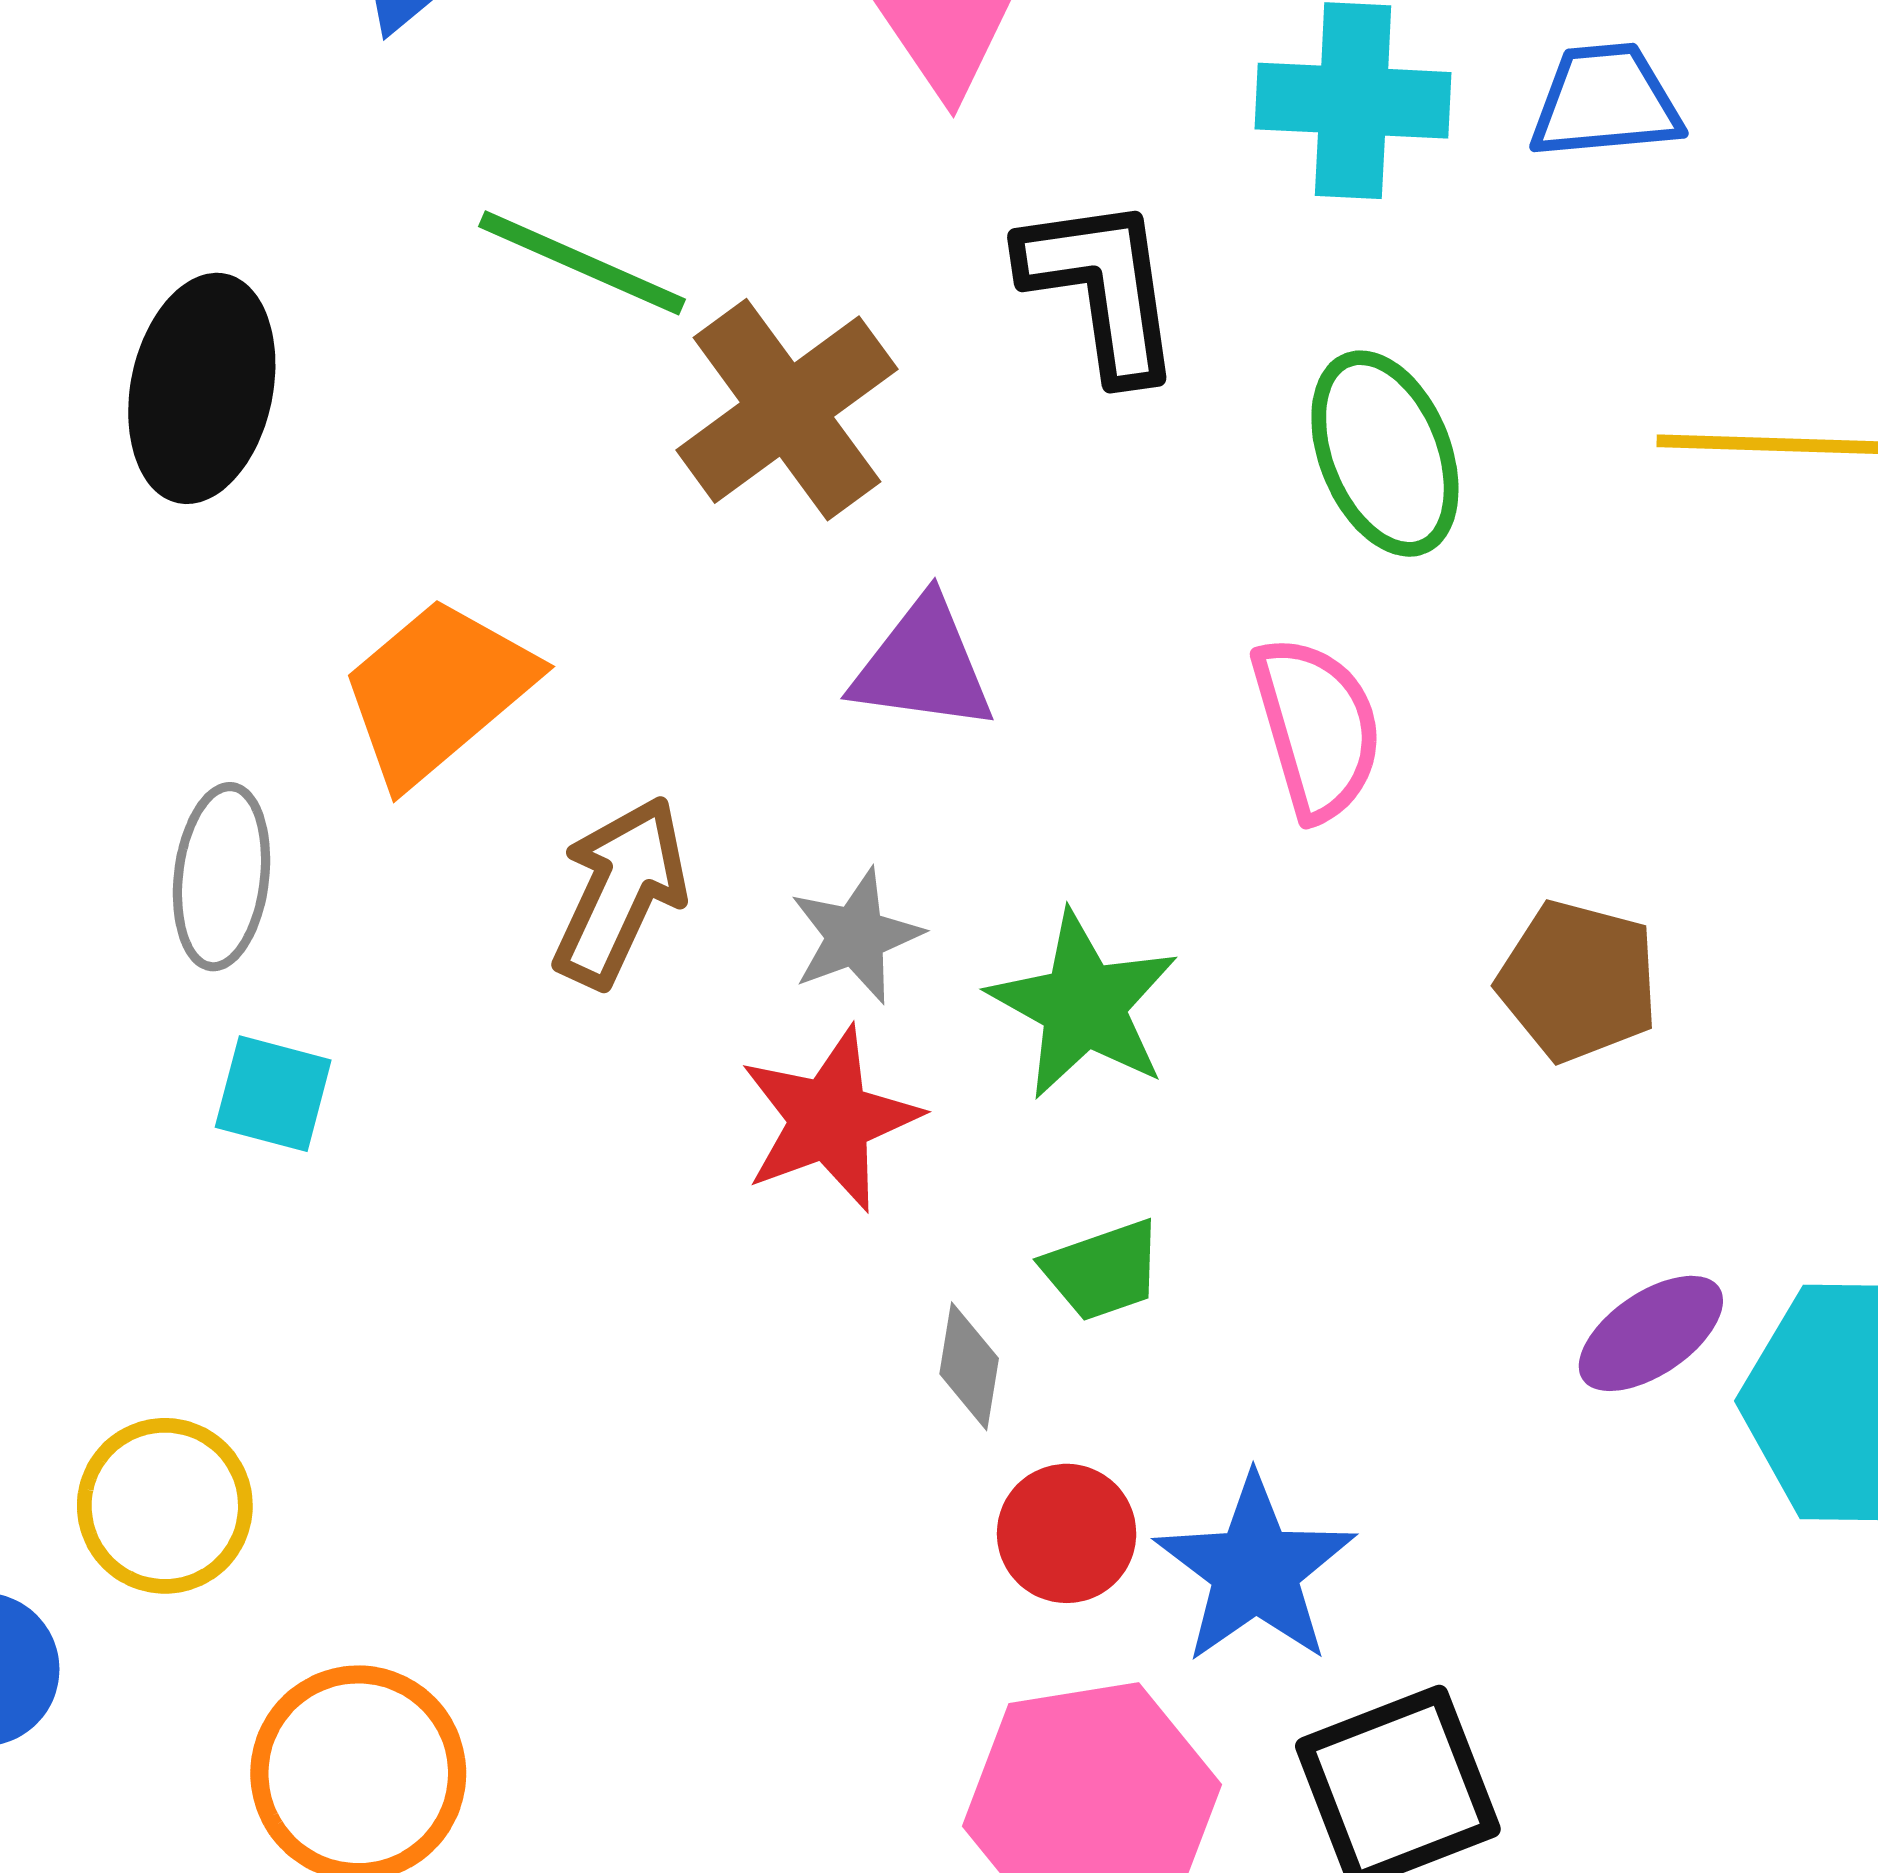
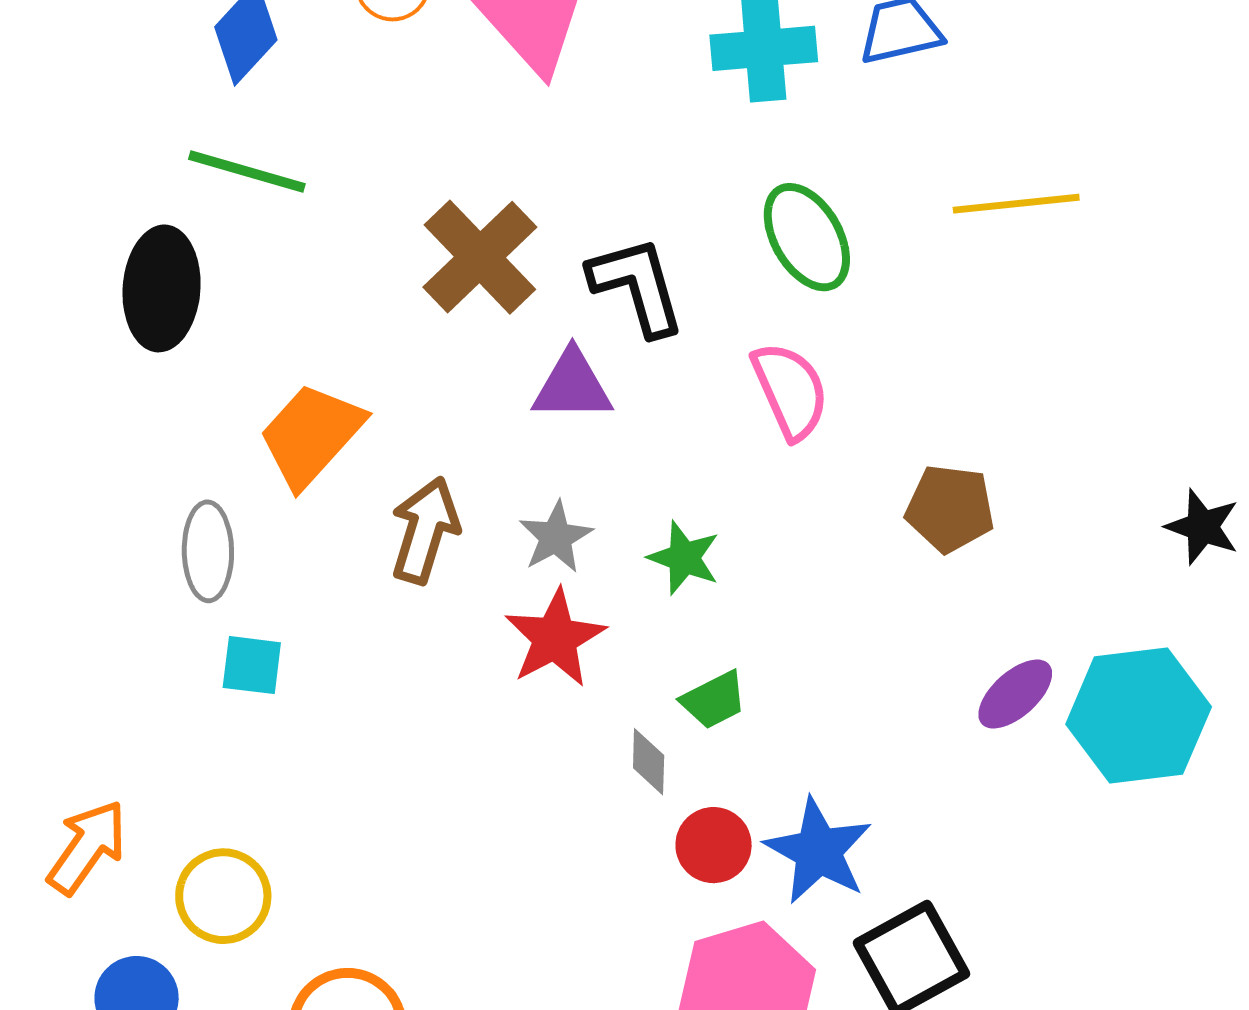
green line: (582, 263) -> (247, 172), moved
black L-shape: (1102, 288) -> (637, 286), moved
green star: (1083, 1005) -> (684, 558), size x0.7

